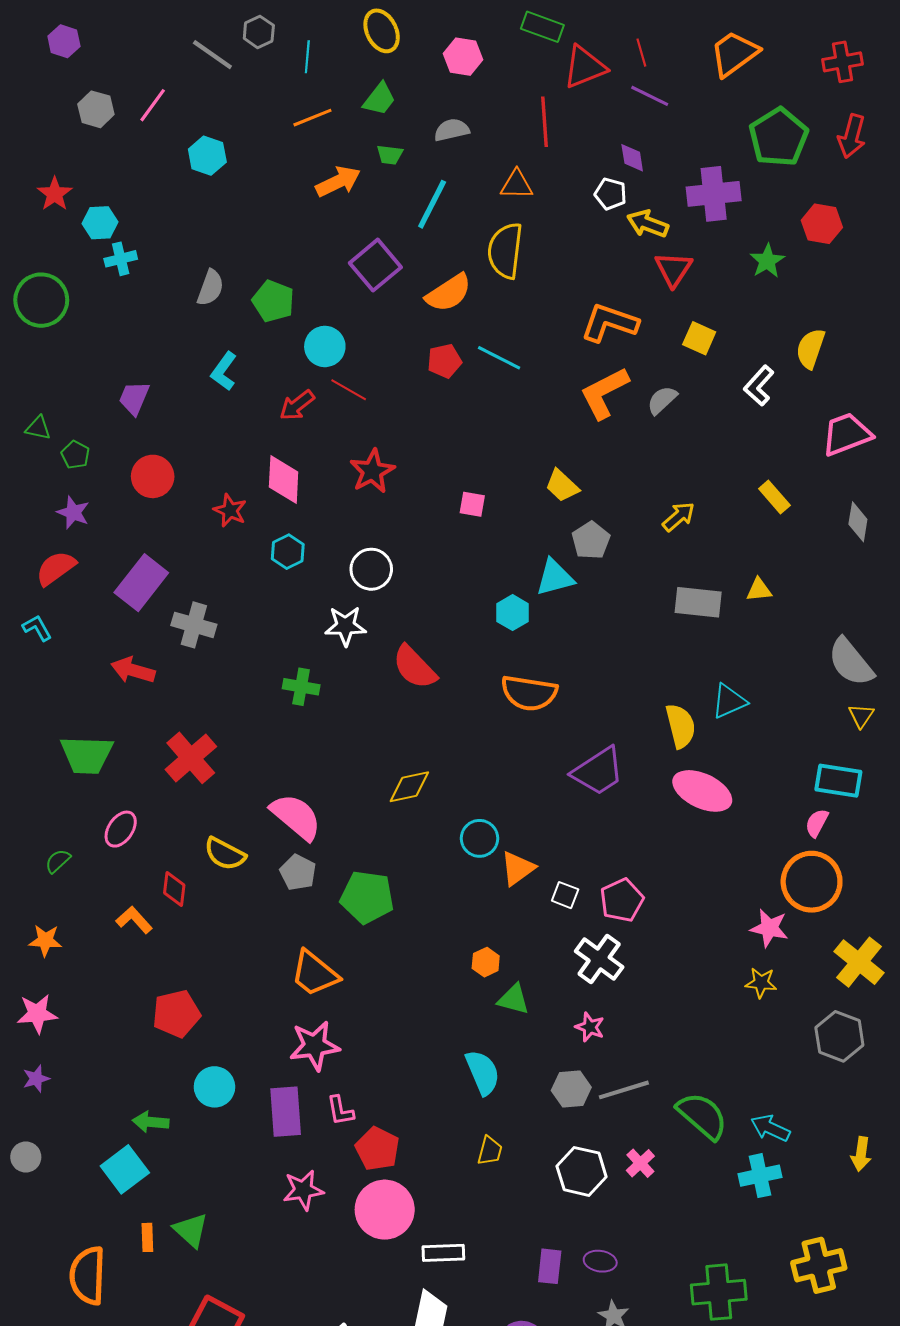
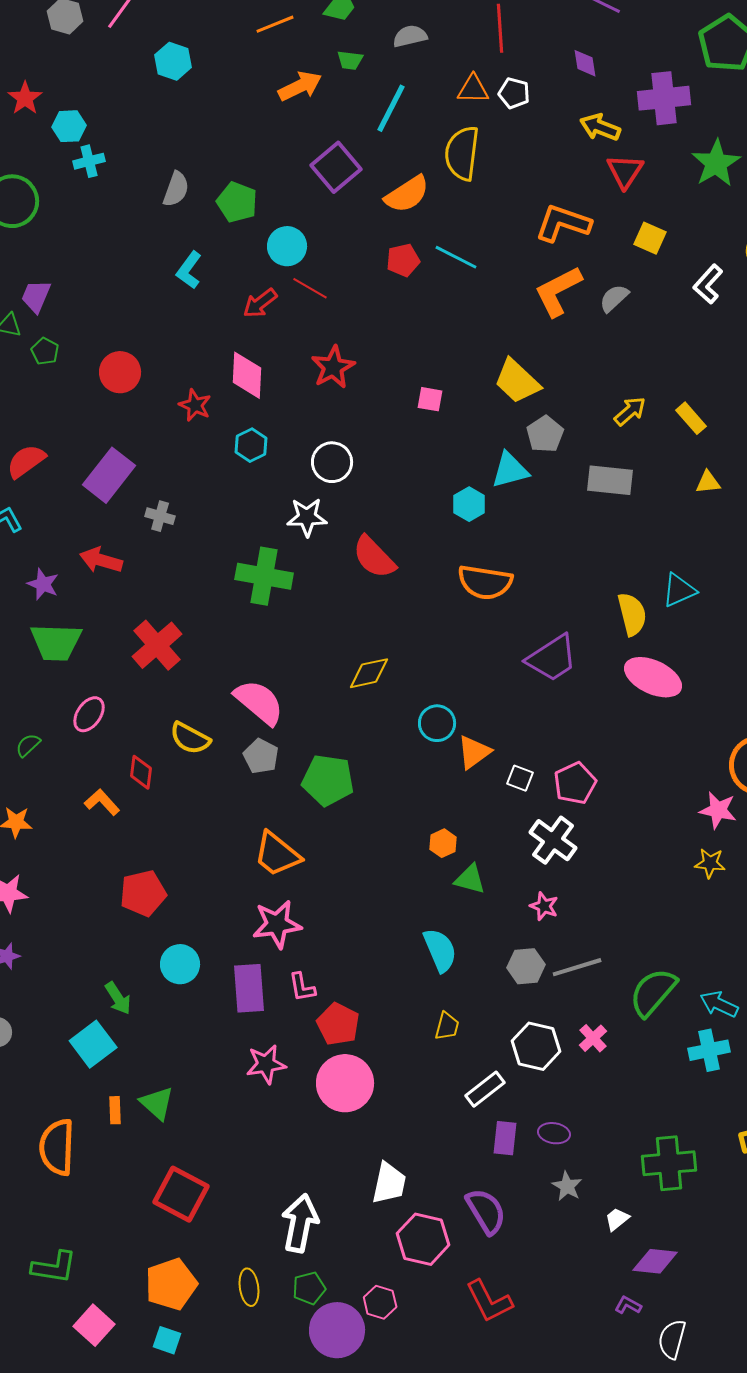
white pentagon: (610, 194) -> (514, 93), moved
green star: (767, 261) -> (716, 163), size x1.4
purple trapezoid: (134, 398) -> (36, 296), moved
yellow trapezoid: (562, 486) -> (517, 381), size x1.4
yellow rectangle: (774, 497) -> (691, 418), moved
purple star: (73, 513) -> (43, 584), moved
gray rectangle: (698, 602) -> (610, 480), moved
gray cross: (194, 625) -> (160, 516), size x0.7
green cross: (301, 687) -> (264, 576), size x1.6
green semicircle: (702, 1116) -> (653, 992), turned -90
green arrow: (151, 1122) -> (118, 998), turned -128
white rectangle: (443, 1253) -> (485, 1089), moved, turned -36

